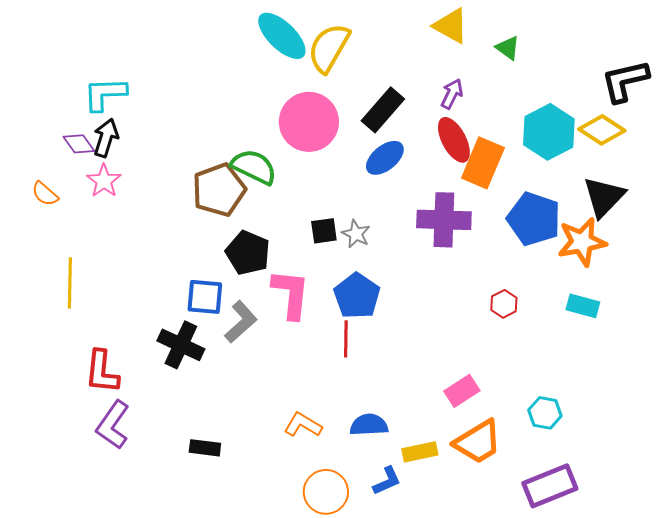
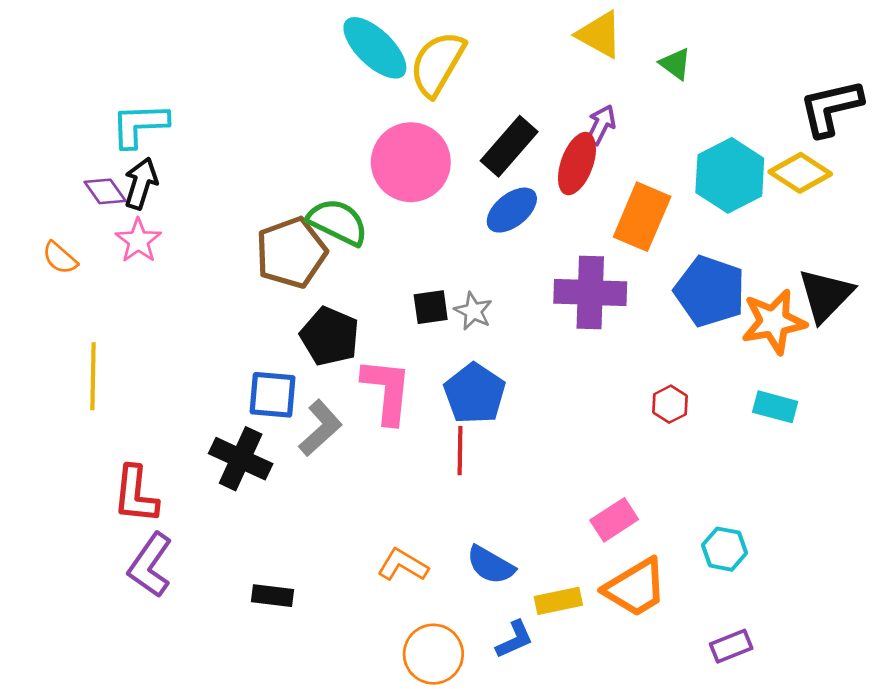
red ellipse: (454, 140) -> (577, 164), moved, turned 48
black triangle: (604, 197) -> (826, 295), moved
blue semicircle: (369, 425) -> (491, 565), turned -147
purple rectangle: (550, 486) -> (731, 646), size x0.6

